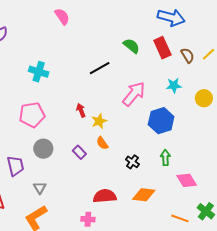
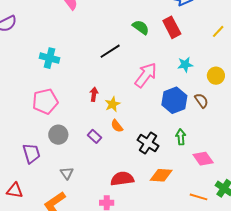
brown semicircle: (188, 55) -> (201, 101), moved
red arrow: (81, 110) -> (94, 94), turned 32
black cross: (132, 162) -> (148, 143), size x1.5
gray triangle: (40, 188) -> (67, 173), moved

